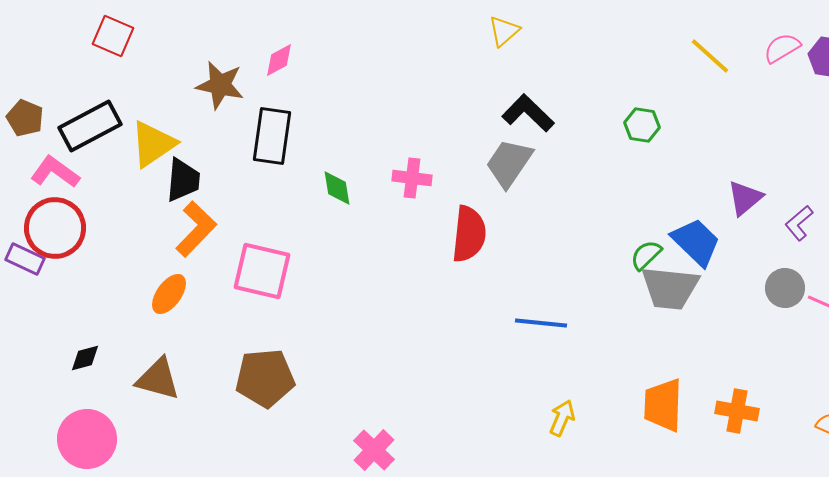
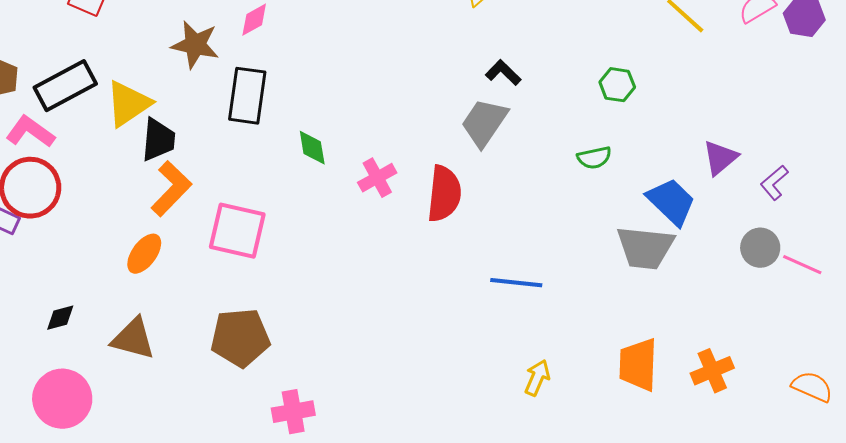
black L-shape: (528, 113) -> (503, 73), size x0.7
pink cross: (412, 178) -> (377, 178), moved, turned -36
green semicircle: (646, 255) -> (594, 158), moved, turned -148
orange cross: (737, 411) -> (712, 371), turned -33
pink cross: (374, 450) -> (293, 412), moved, turned 36

